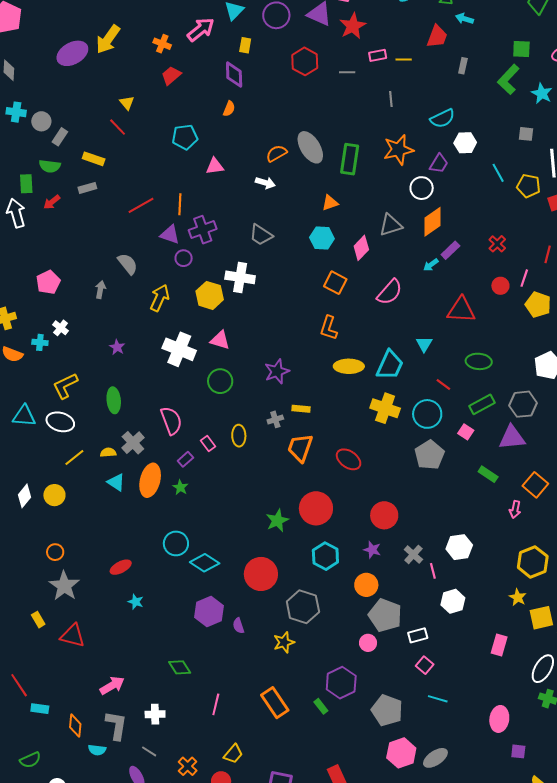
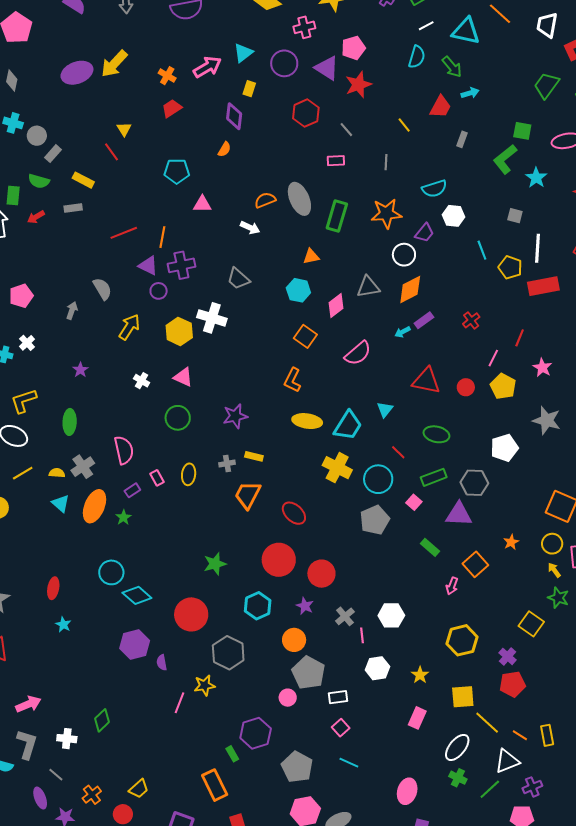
cyan arrow: (465, 19) -> (470, 93), turned 138
pink rectangle: (378, 55) -> (336, 161), moved
yellow line: (404, 60) -> (404, 125), turned 42
gray line: (347, 72) -> (346, 130), turned 42
red circle: (500, 286) -> (466, 387), moved
white cross: (179, 349) -> (142, 381), size x0.5
red circle: (316, 508) -> (279, 560), moved
red ellipse: (121, 567) -> (53, 588), turned -60
yellow star: (518, 597) -> (420, 675), moved
green diamond: (180, 667) -> (102, 720), moved, turned 70
orange rectangle: (275, 703) -> (215, 785), moved
pink line: (216, 704) -> (179, 703), moved

